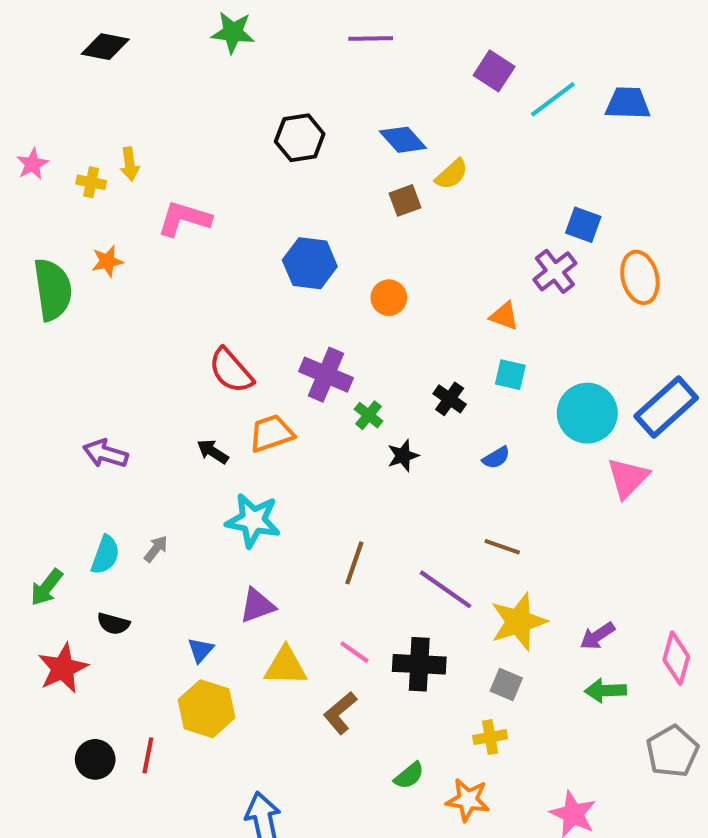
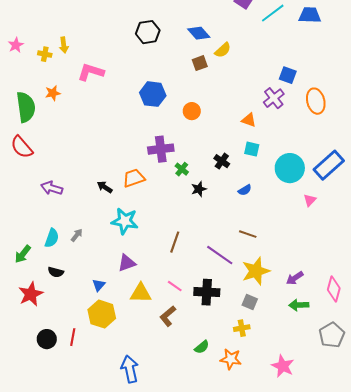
red semicircle: (231, 371) -> (22, 147), moved
purple cross: (326, 375) -> (161, 149), turned -30
pink triangle: (628, 478) -> (310, 200), size x0.6

